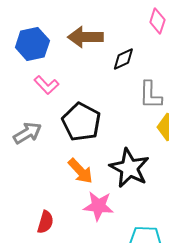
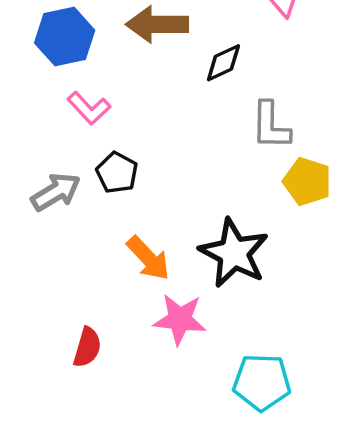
black pentagon: (81, 122) -> (117, 173), moved, size x0.6

